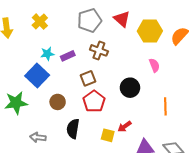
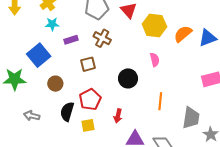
cyan star: (47, 54) -> (52, 24), moved
red pentagon: (94, 101) -> (90, 99), moved
red arrow: (125, 126) -> (118, 116), turned -48
yellow square: (108, 135) -> (88, 125), moved, turned -32

